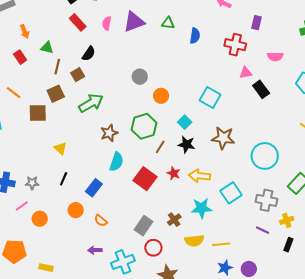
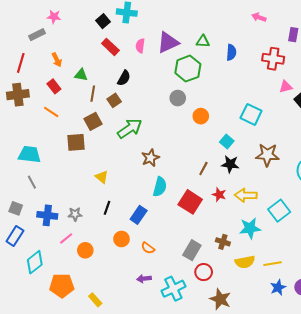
orange line: (14, 93) -> (51, 112), moved
green hexagon: (144, 126) -> (188, 69), moved
brown cross: (174, 220) -> (223, 242), turned -32
yellow rectangle: (46, 268) -> (95, 300), turned 40

